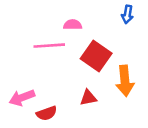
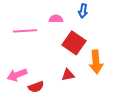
blue arrow: (127, 14) -> (83, 11), moved
pink line: (49, 46) -> (25, 31), moved

